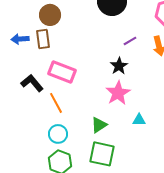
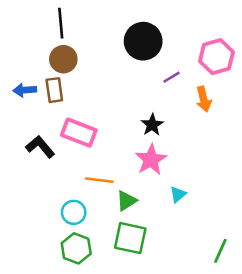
purple line: (130, 41) -> (171, 77), moved
orange line: (56, 103) -> (99, 180), moved, turned -55
cyan triangle: (139, 120) -> (178, 194), turned -40

